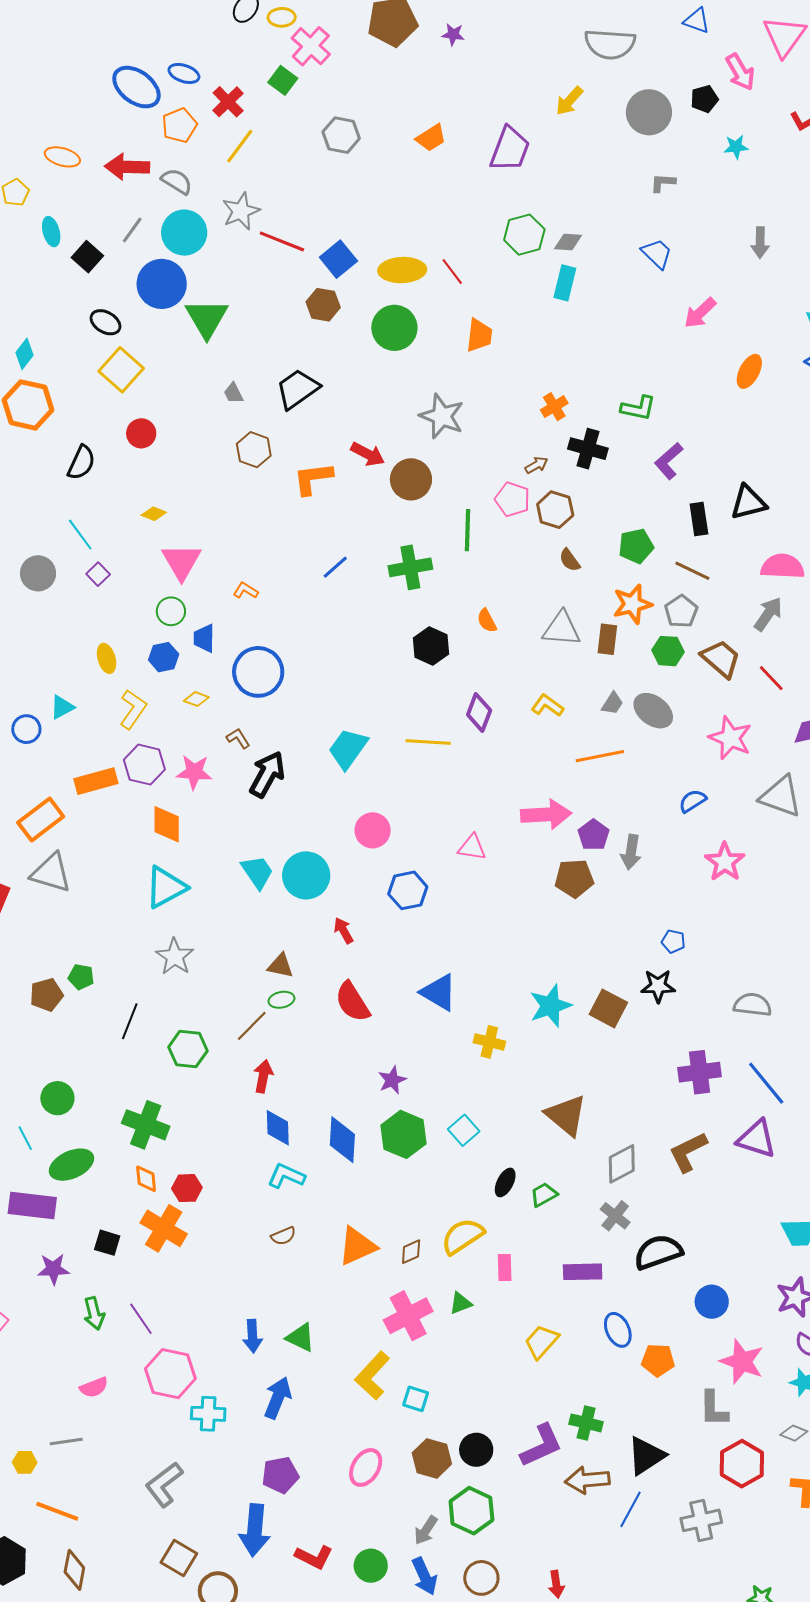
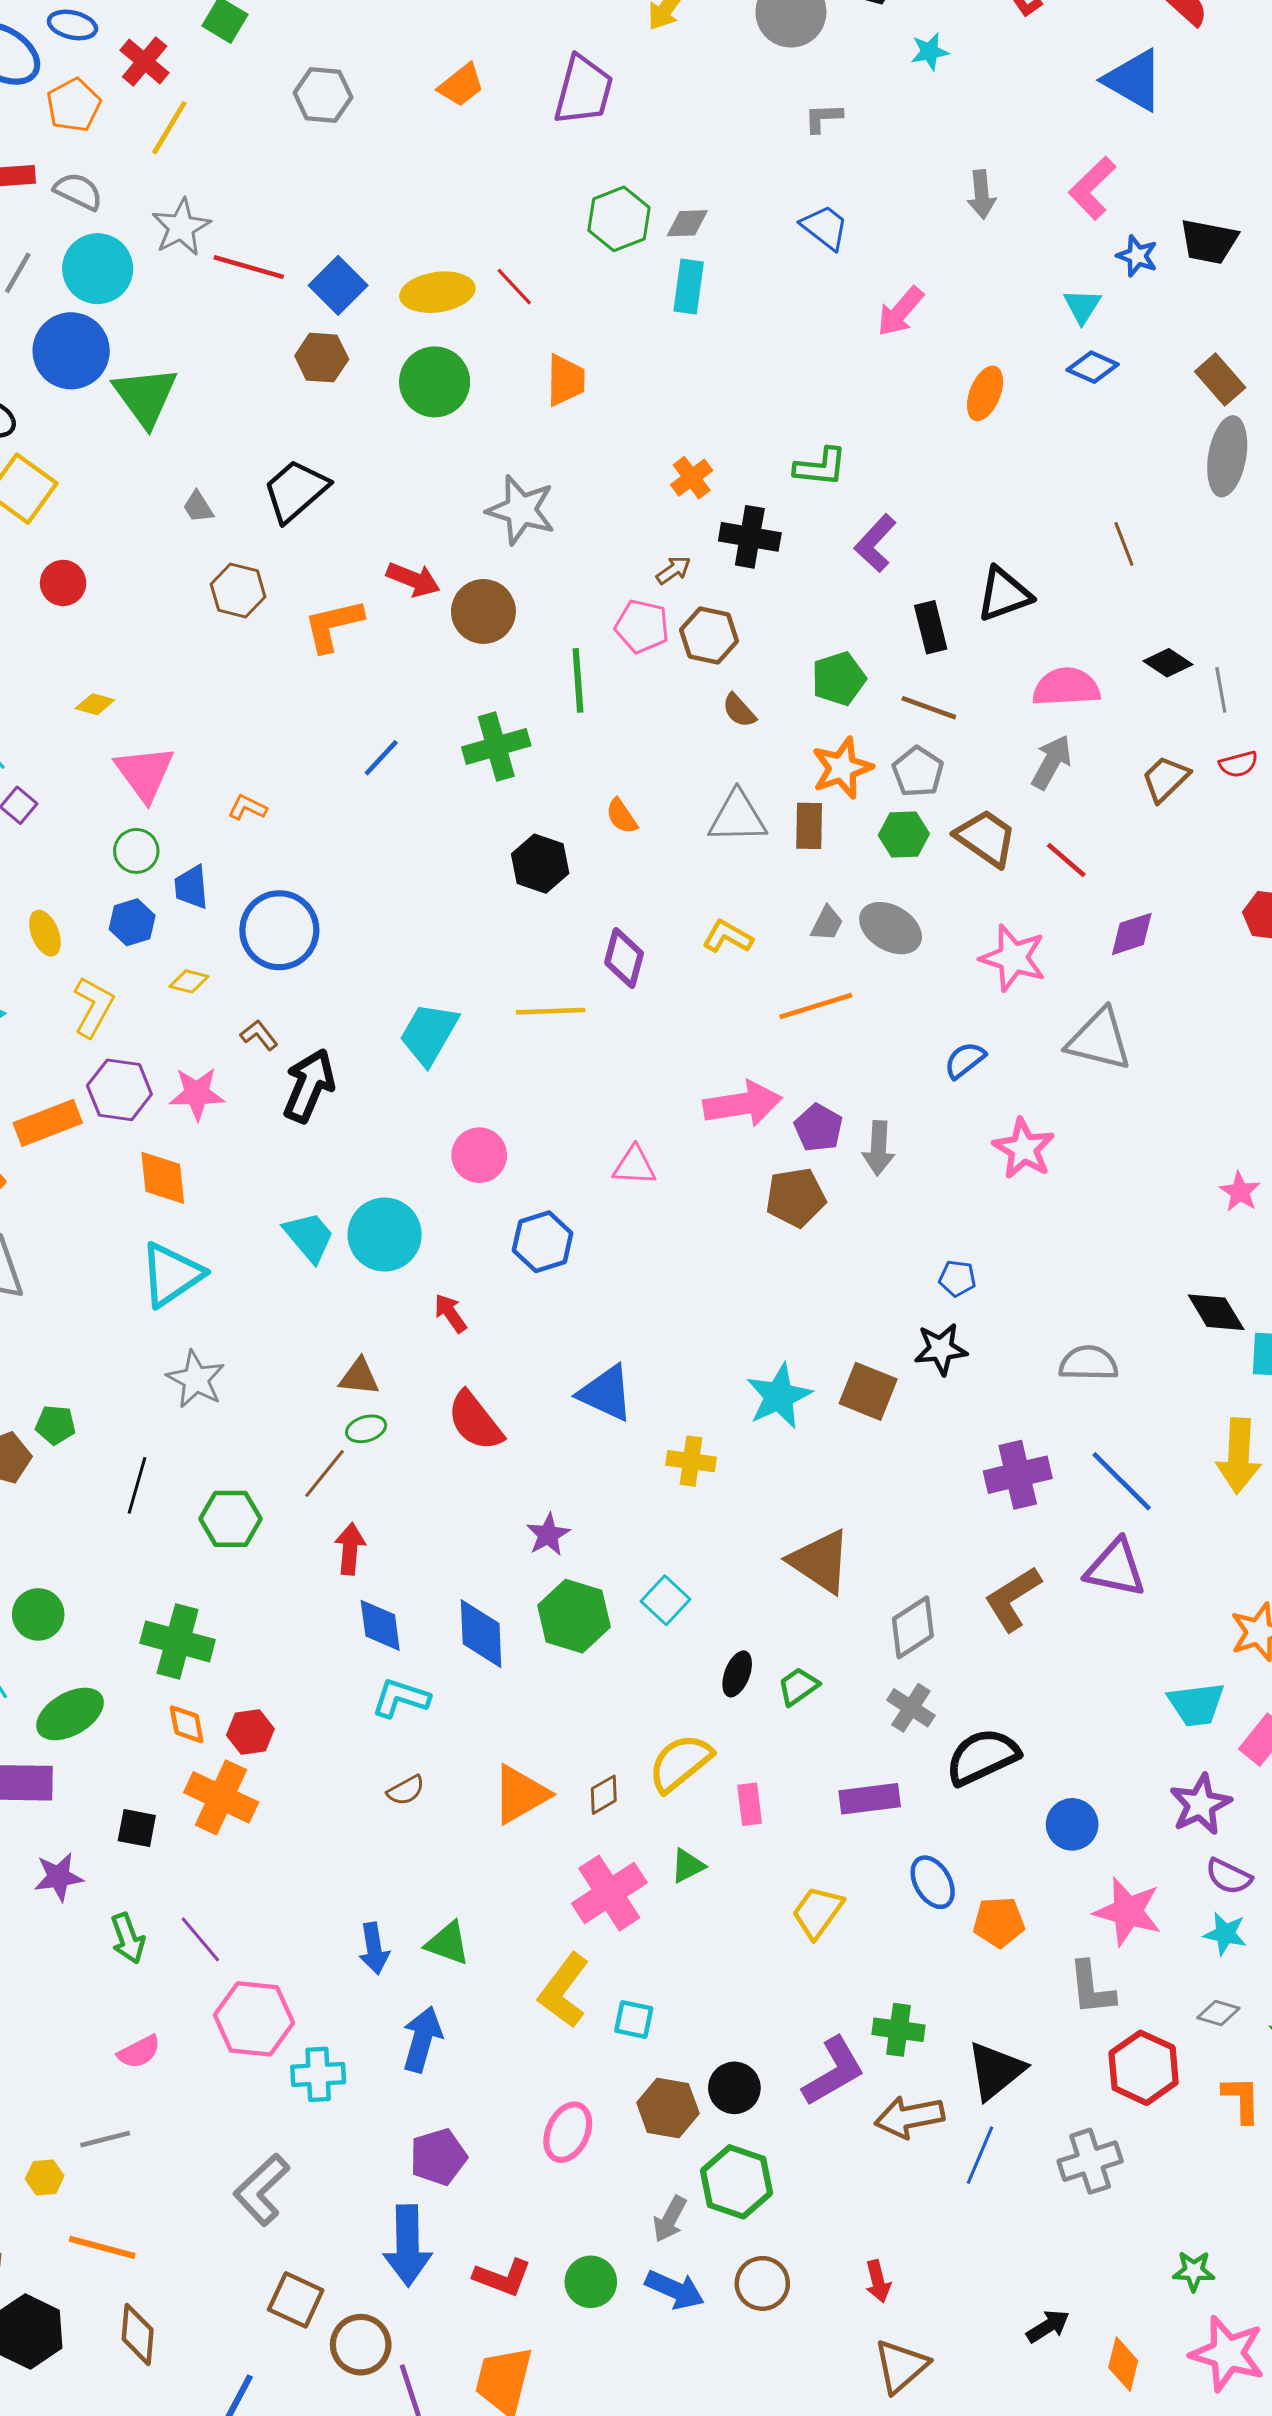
blue arrow: (424, 1576) -> (675, 2290), turned -36

